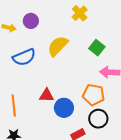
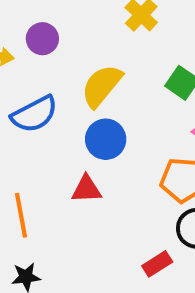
blue circle: (64, 108) -> (106, 139), moved

